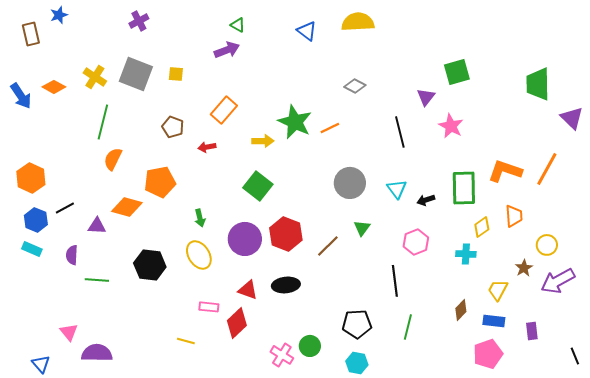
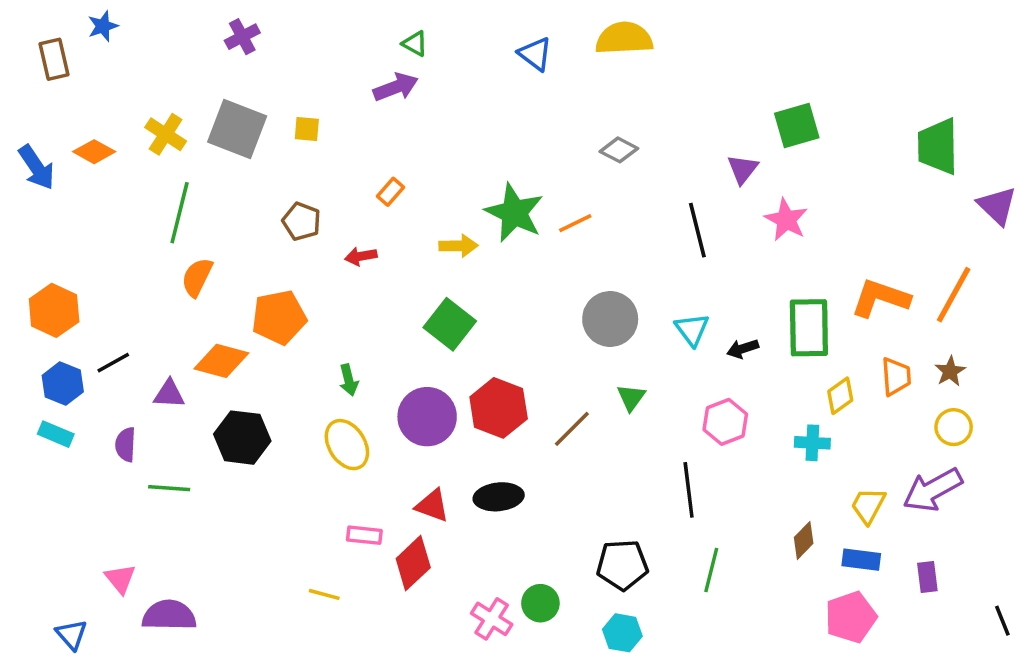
orange rectangle: (224, 110) -> (390, 192), size x0.6
black hexagon: (150, 265) -> (242, 438), moved
brown star: (524, 268) -> (950, 371), moved
purple arrow: (558, 281) -> (933, 490), moved

